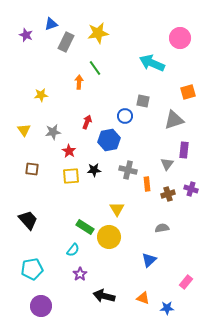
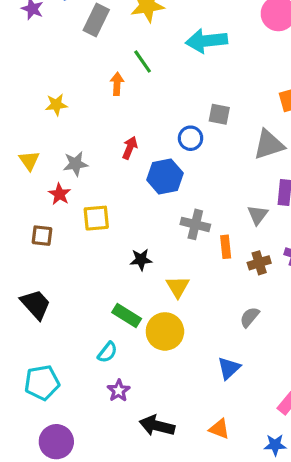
cyan arrow: (152, 63) -> (206, 41), moved, turned -30
red star: (69, 151) -> (60, 194), moved
brown square: (32, 169) -> (42, 236), moved
black star: (94, 170) -> (141, 260), moved
yellow square: (71, 176) -> (96, 218), moved
gray semicircle: (162, 228) -> (250, 317), turned -40
blue star: (167, 308) -> (275, 445), moved

